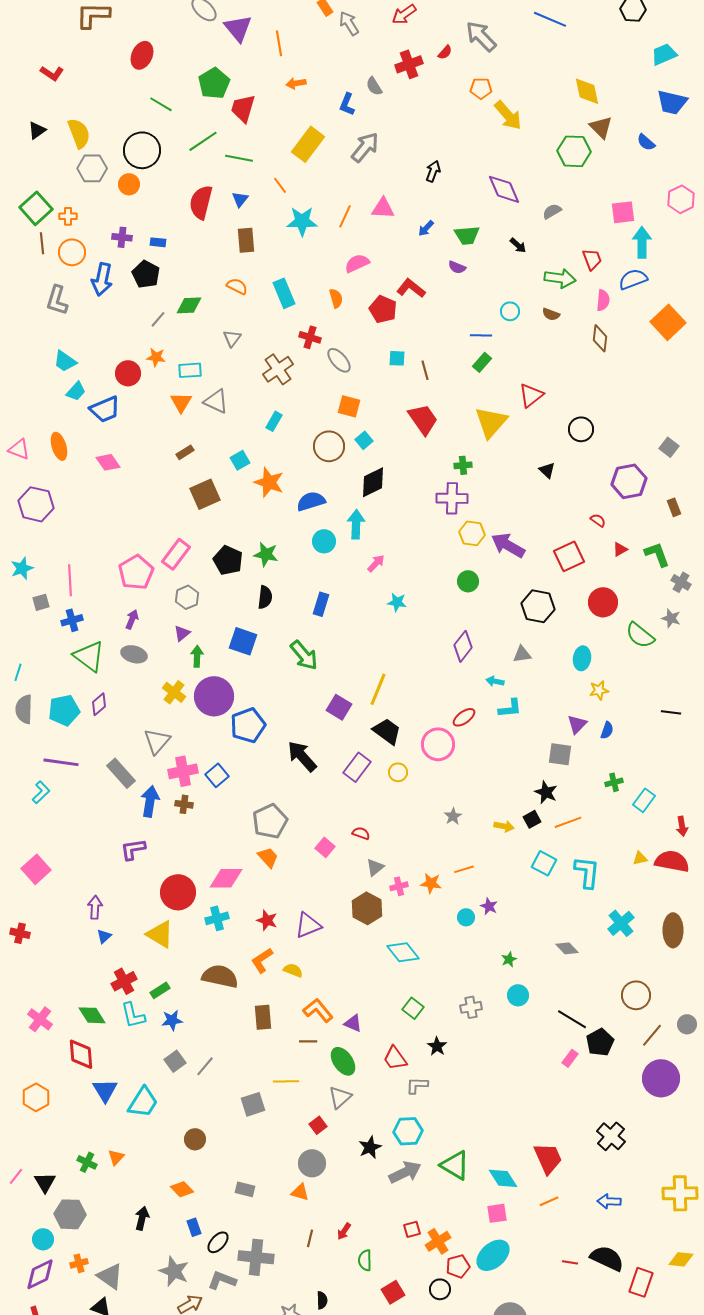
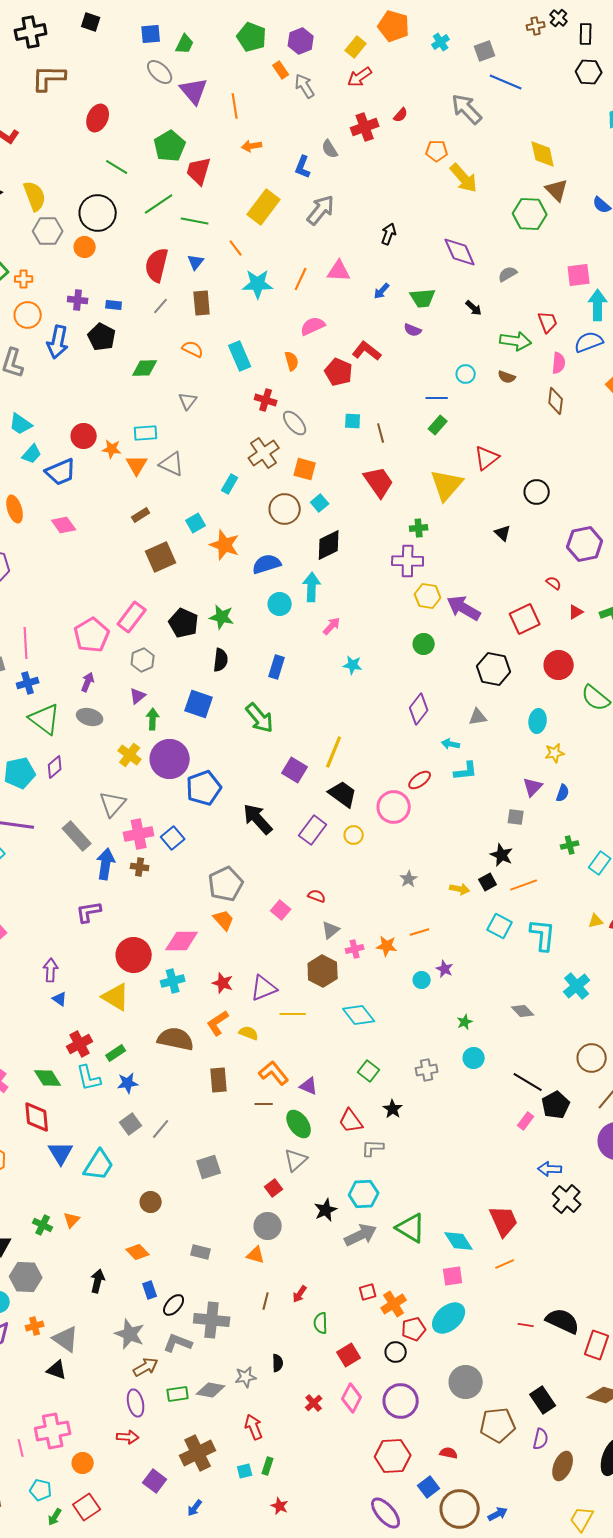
gray arrow: (481, 36) -> (467, 109), moved
gray line: (158, 319) -> (161, 306), moved
orange star: (156, 357) -> (112, 449), moved
brown cross: (278, 369) -> (264, 453), moved
gray square: (560, 754) -> (516, 817), size x0.7
blue triangle: (104, 936) -> (60, 999), turned -42
yellow line: (286, 1081) -> (293, 1014), moved
blue arrow: (609, 1201) -> (550, 1169), moved

